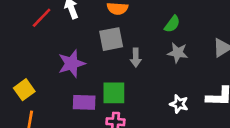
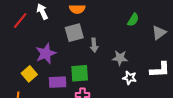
green semicircle: (172, 24) -> (133, 20), moved
gray star: (178, 53) -> (120, 58), moved
yellow square: (24, 90) -> (29, 74), moved

